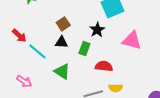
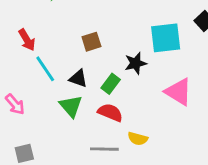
black triangle: (62, 42) -> (78, 78), moved
red semicircle: (104, 66) -> (110, 113), moved
yellow semicircle: (116, 88) -> (138, 139), moved

